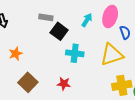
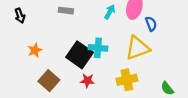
black square: (59, 31) -> (80, 55), moved, size x1.4
yellow cross: (122, 85) -> (127, 80), moved

